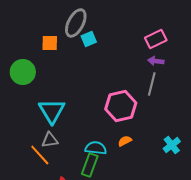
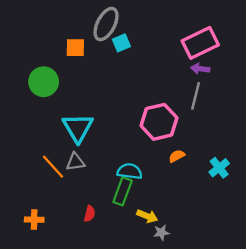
pink rectangle: (156, 39) -> (200, 43), size x1.4
orange semicircle: (125, 141) -> (177, 156), moved
orange line: (40, 155) -> (53, 167), moved

